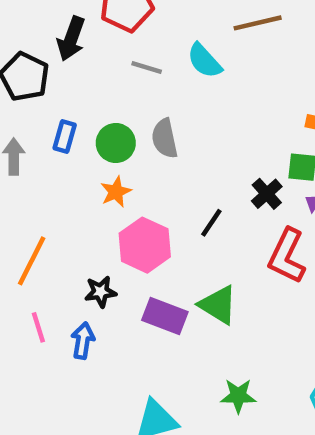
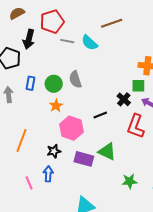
gray line: (147, 67) -> (67, 41), moved
black line: (211, 223) -> (100, 115), turned 40
pink line: (38, 327) -> (29, 183), moved
green star: (238, 396) -> (129, 181), moved

